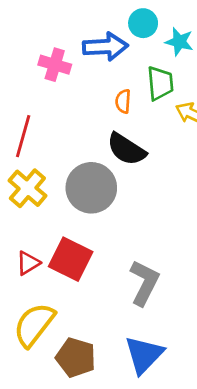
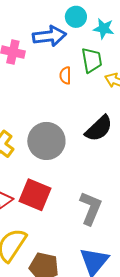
black semicircle: (126, 149) -> (99, 128), moved, turned -72

